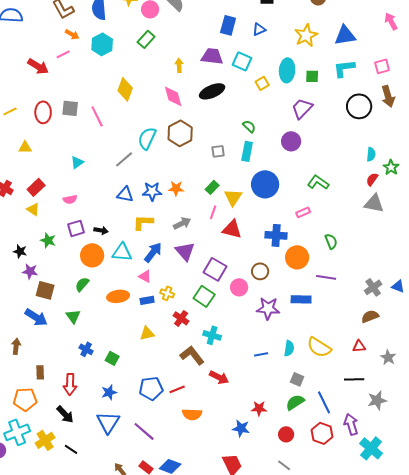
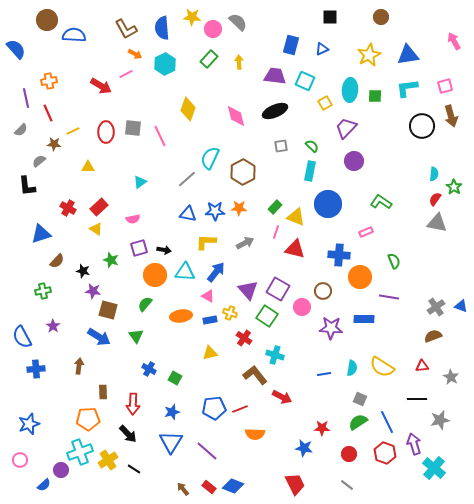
yellow arrow: (179, 65) -> (239, 62), moved
purple trapezoid: (302, 108) -> (346, 128), moved
brown hexagon: (180, 133) -> (243, 172), moved
gray square: (218, 151) -> (281, 146), moved
yellow triangle: (233, 197) -> (296, 217), turned -42
purple triangle: (185, 251) -> (248, 290), moved

